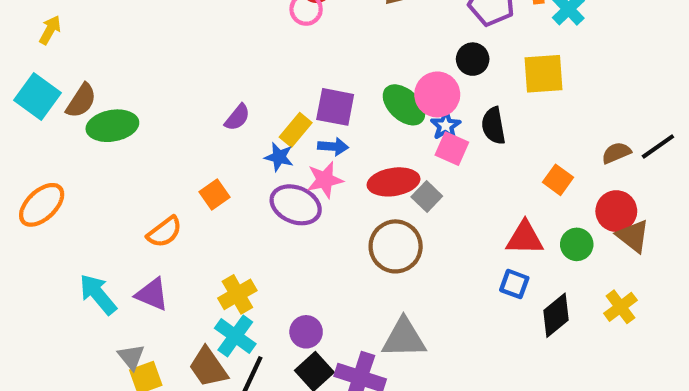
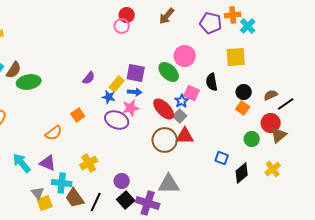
black circle: (473, 59) -> (244, 92), moved
pink circle: (437, 94) -> (185, 56), moved
blue star: (446, 126) -> (182, 101), moved
black line: (658, 147) -> (286, 104), moved
red ellipse: (394, 182) -> (164, 109), turned 55
brown triangle: (633, 236) -> (279, 135), turned 42
red triangle: (525, 238) -> (185, 136), moved
cyan cross: (235, 336) -> (62, 183), moved, turned -30

